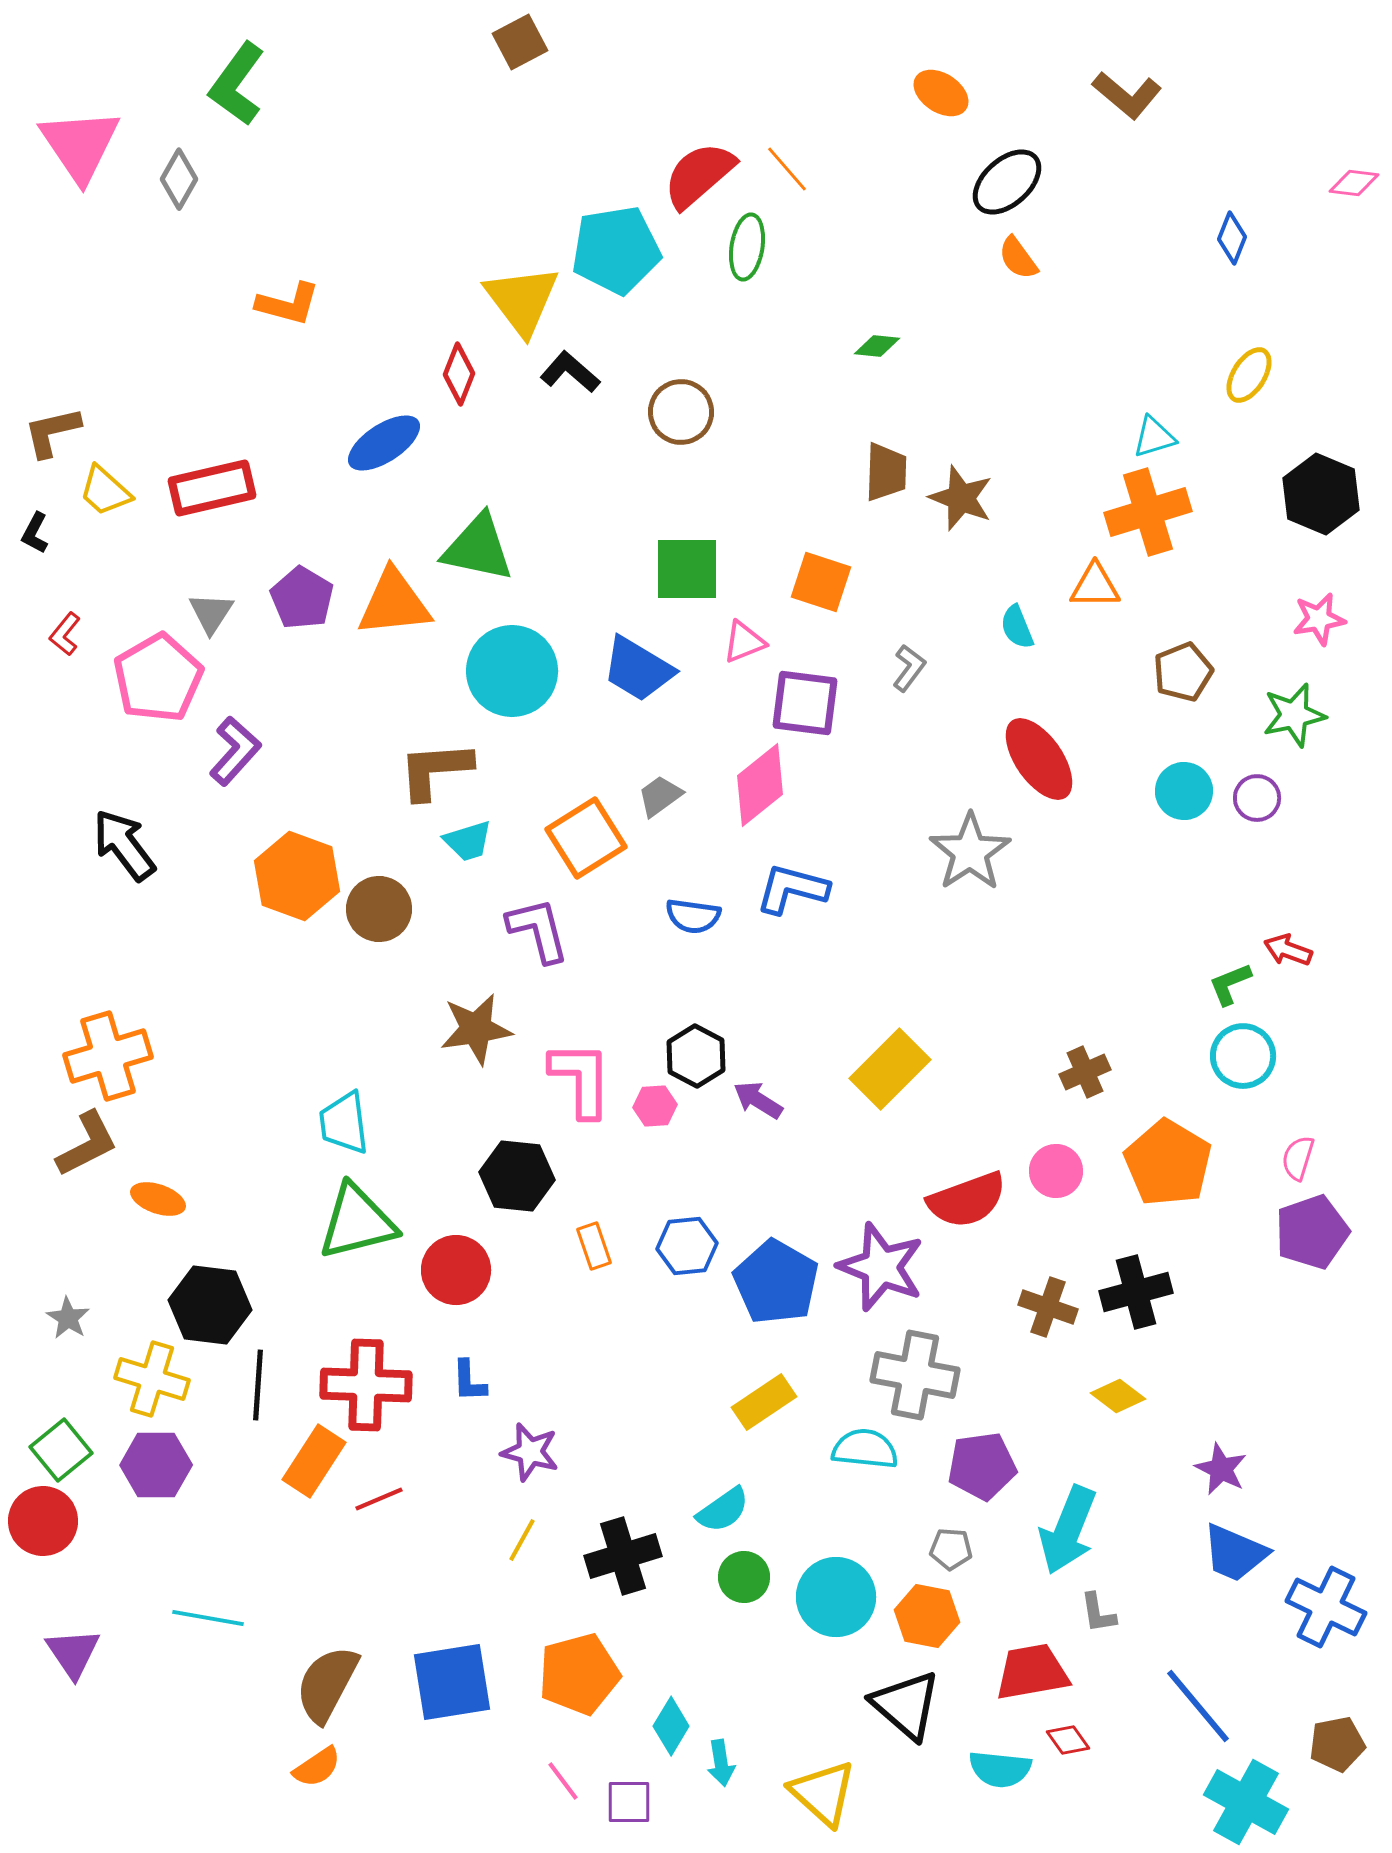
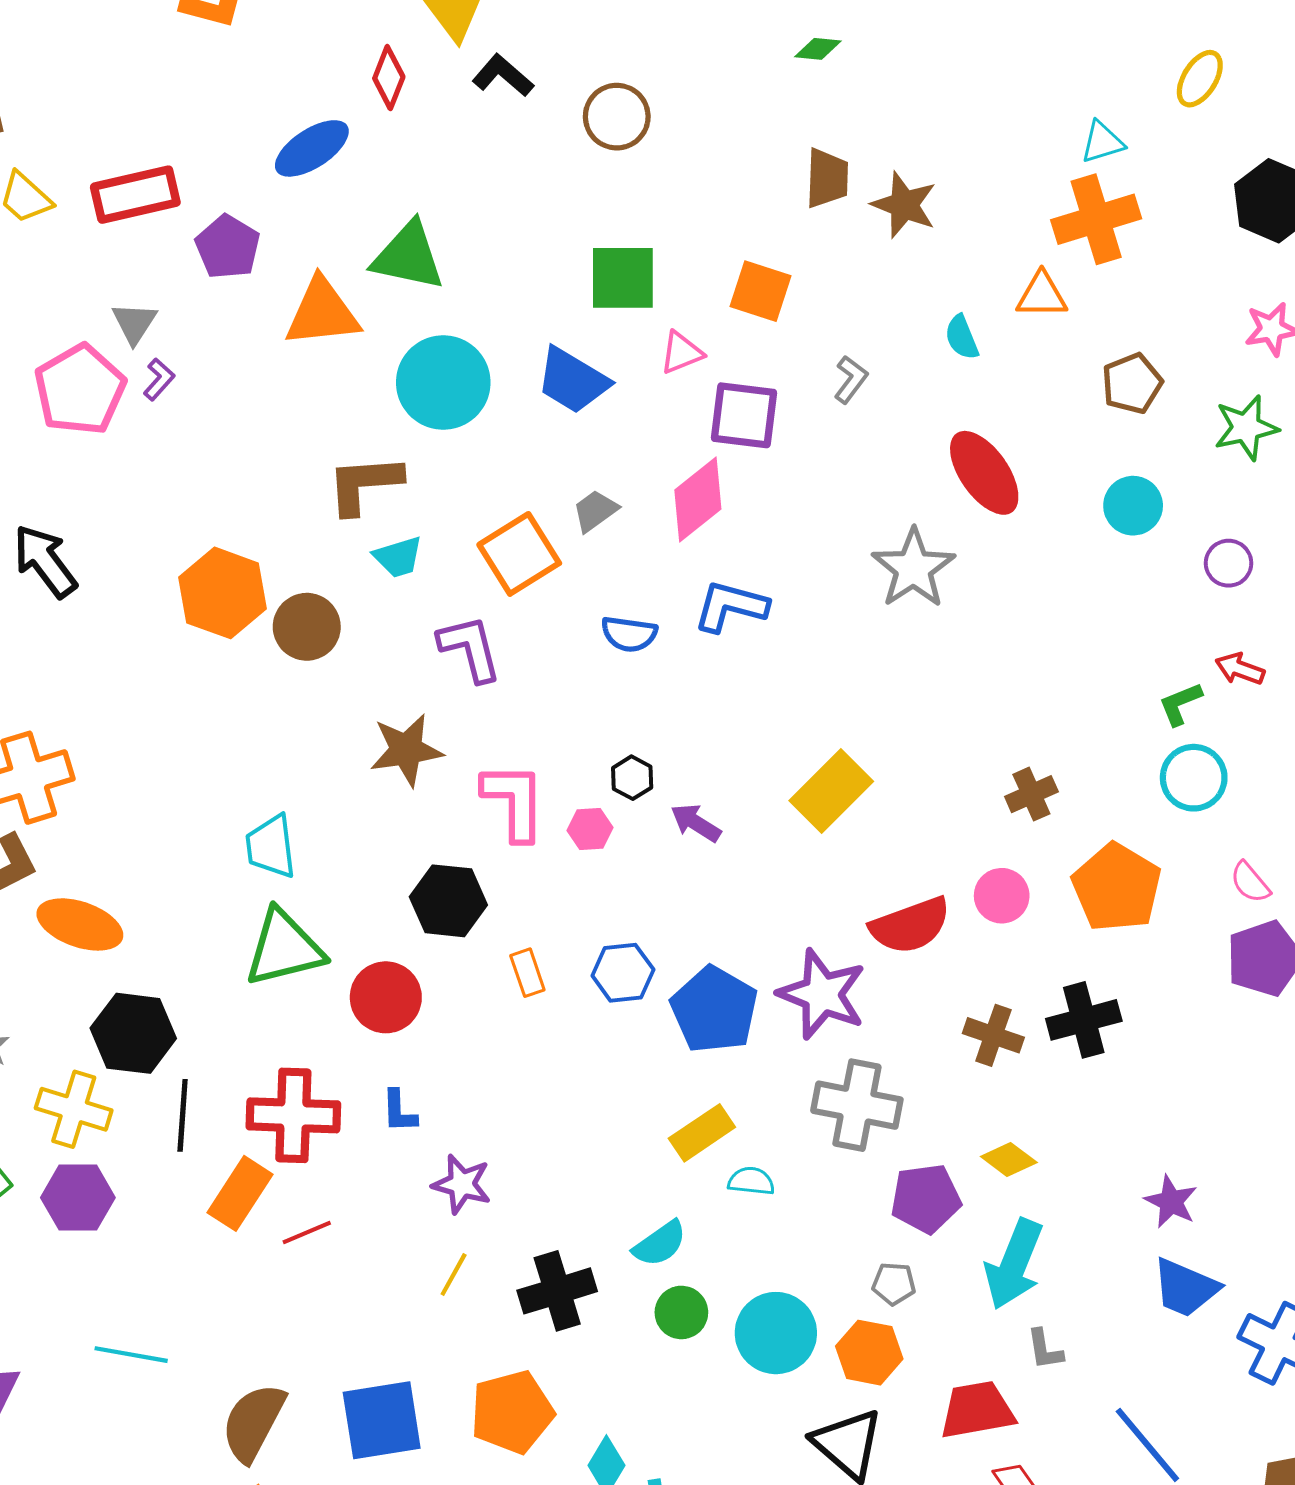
purple pentagon: (302, 598) -> (228, 247), moved
purple L-shape: (235, 751) -> (159, 379), moved, size x0.6
purple circle: (1257, 798) -> (1229, 563), moved
black hexagon: (696, 1056) -> (632, 778), size x0.7
pink semicircle: (1298, 1158) -> (1250, 882), turned -57
orange ellipse: (158, 1199) -> (80, 924), size x1.5
yellow diamond: (1118, 1396) -> (1009, 1160), moved
cyan semicircle: (865, 1449) -> (751, 1181), moved, size x0.7

